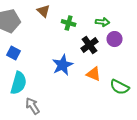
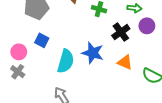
blue star: (63, 65) -> (93, 53), turned -30
cyan semicircle: (19, 83) -> (66, 61), moved

